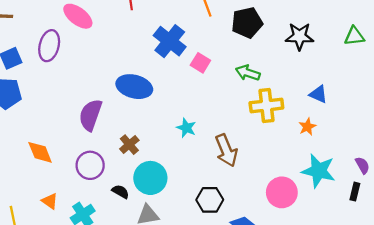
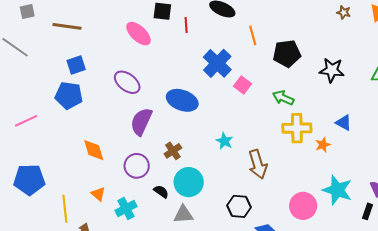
purple ellipse: (49, 46) -> (127, 82), moved, turned -72
orange star: (307, 127) -> (323, 145), moved

